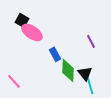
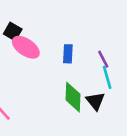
blue rectangle: (55, 54) -> (68, 54), moved, turned 32
cyan line: (90, 85) -> (107, 77), moved

